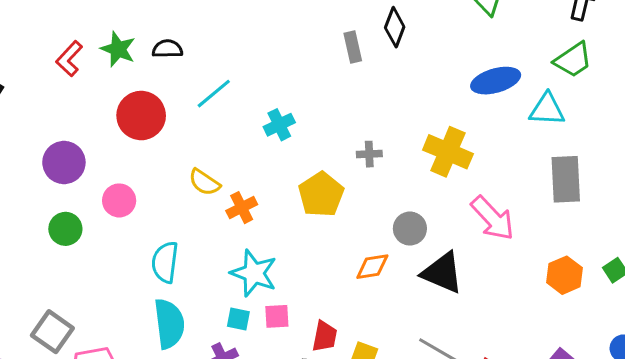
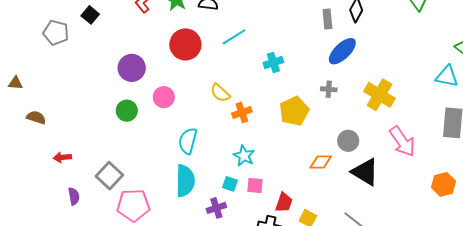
blue ellipse: (496, 81) -> (342, 51), moved, turned -36
cyan star: (254, 273) -> (244, 156), size x0.7

